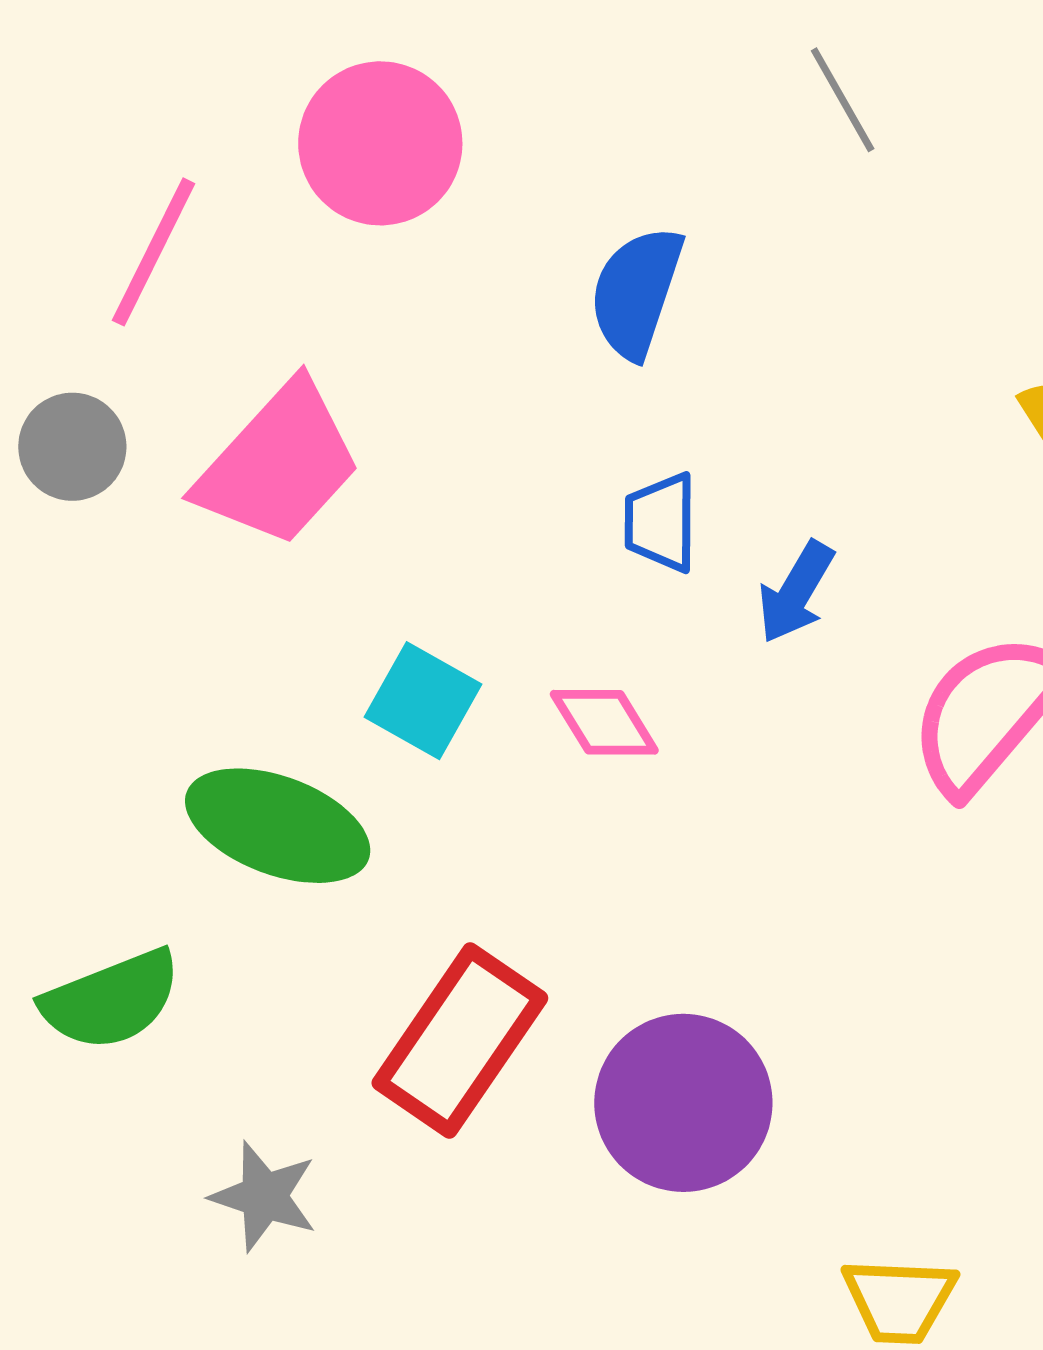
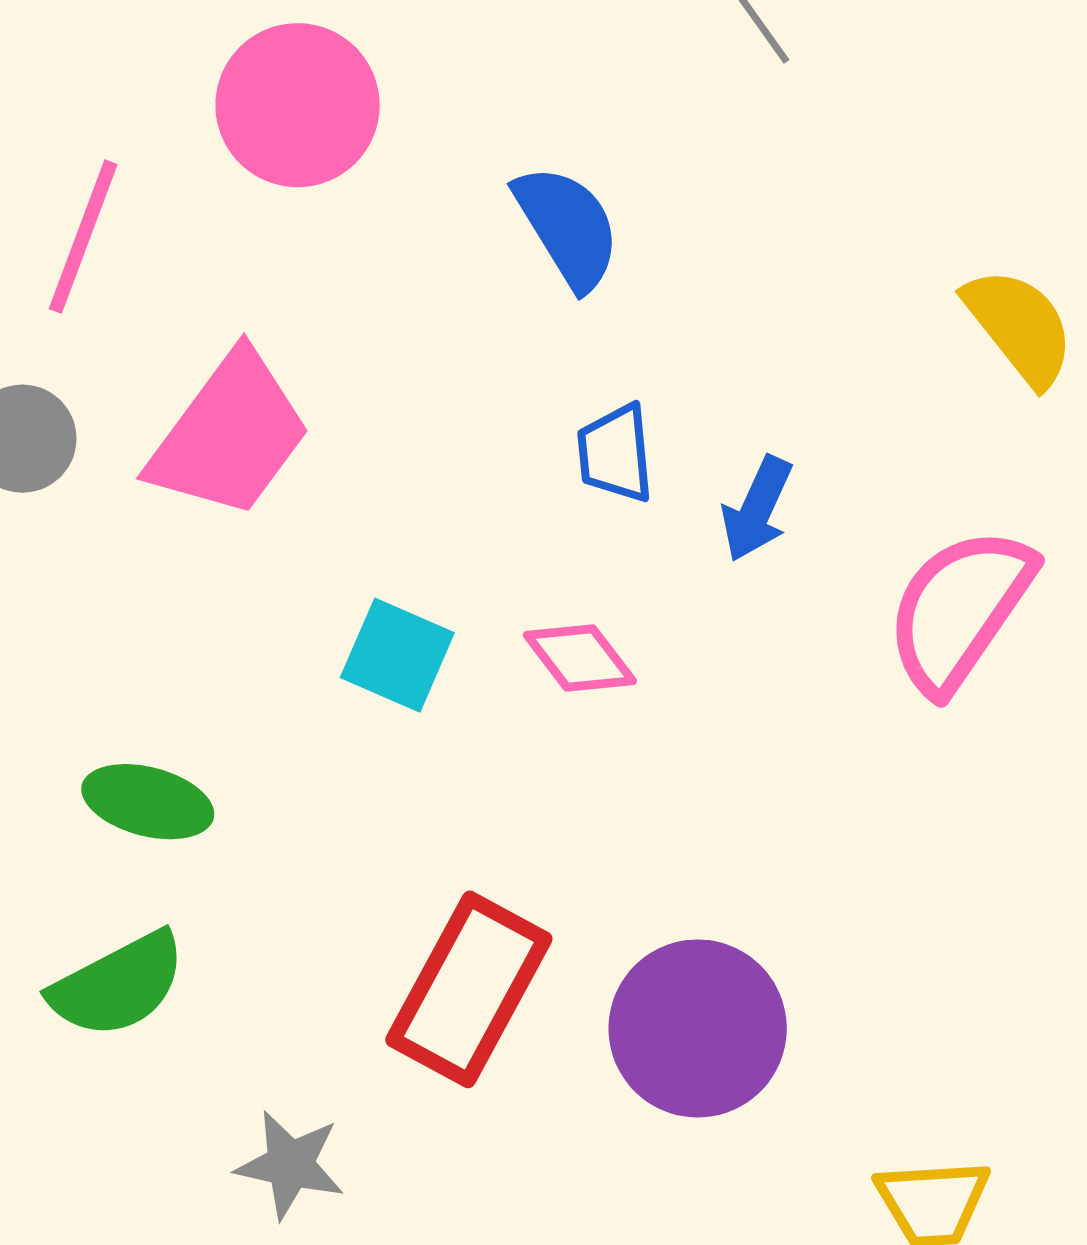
blue semicircle: (636, 292) -> (567, 227), turned 136
green ellipse: (278, 826) -> (148, 802), moved, size x0.7

